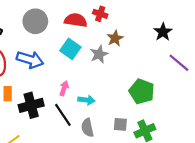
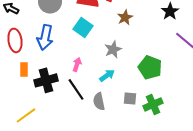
gray star: (99, 54) -> (113, 49), moved
blue arrow: (30, 60) -> (45, 37), turned 85
cyan arrow: (86, 100) -> (107, 75), moved, turned -42

